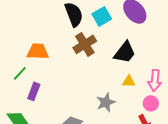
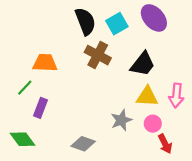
brown cross: (85, 44) -> (98, 55), turned -30
yellow triangle: (129, 81) -> (147, 97), size x1.5
pink circle: (151, 103) -> (153, 124), moved

